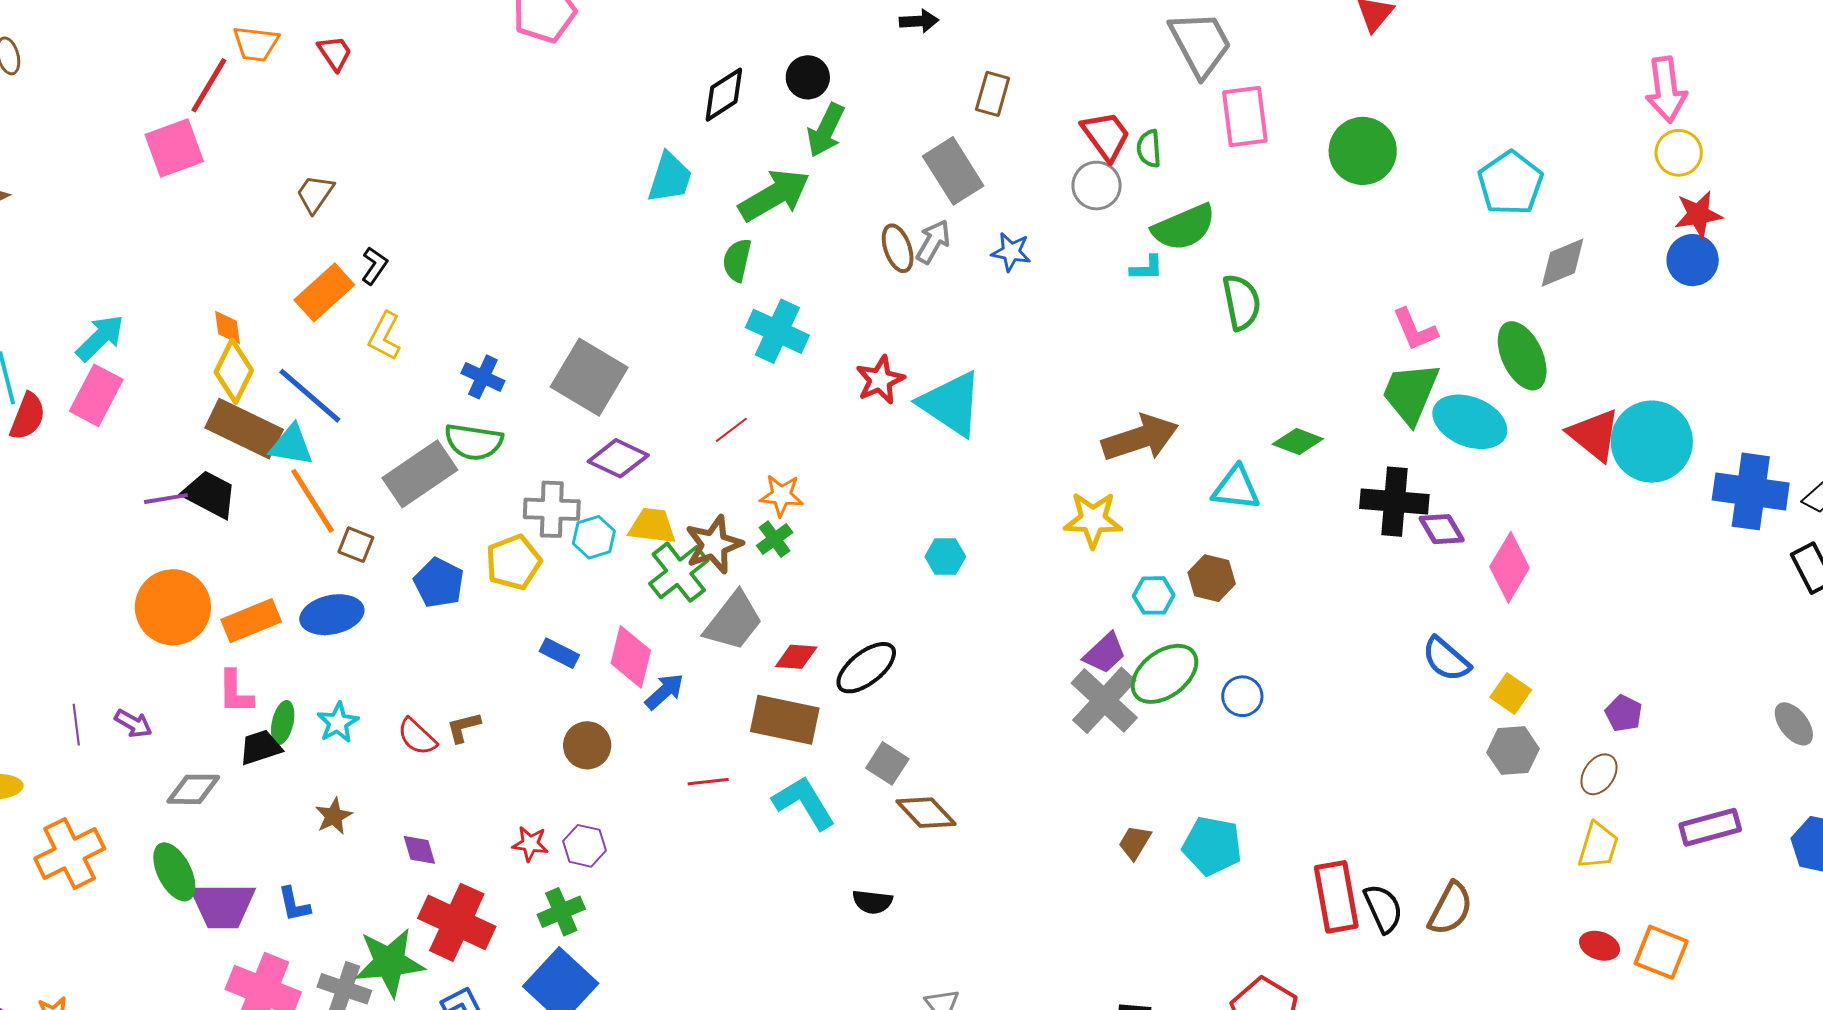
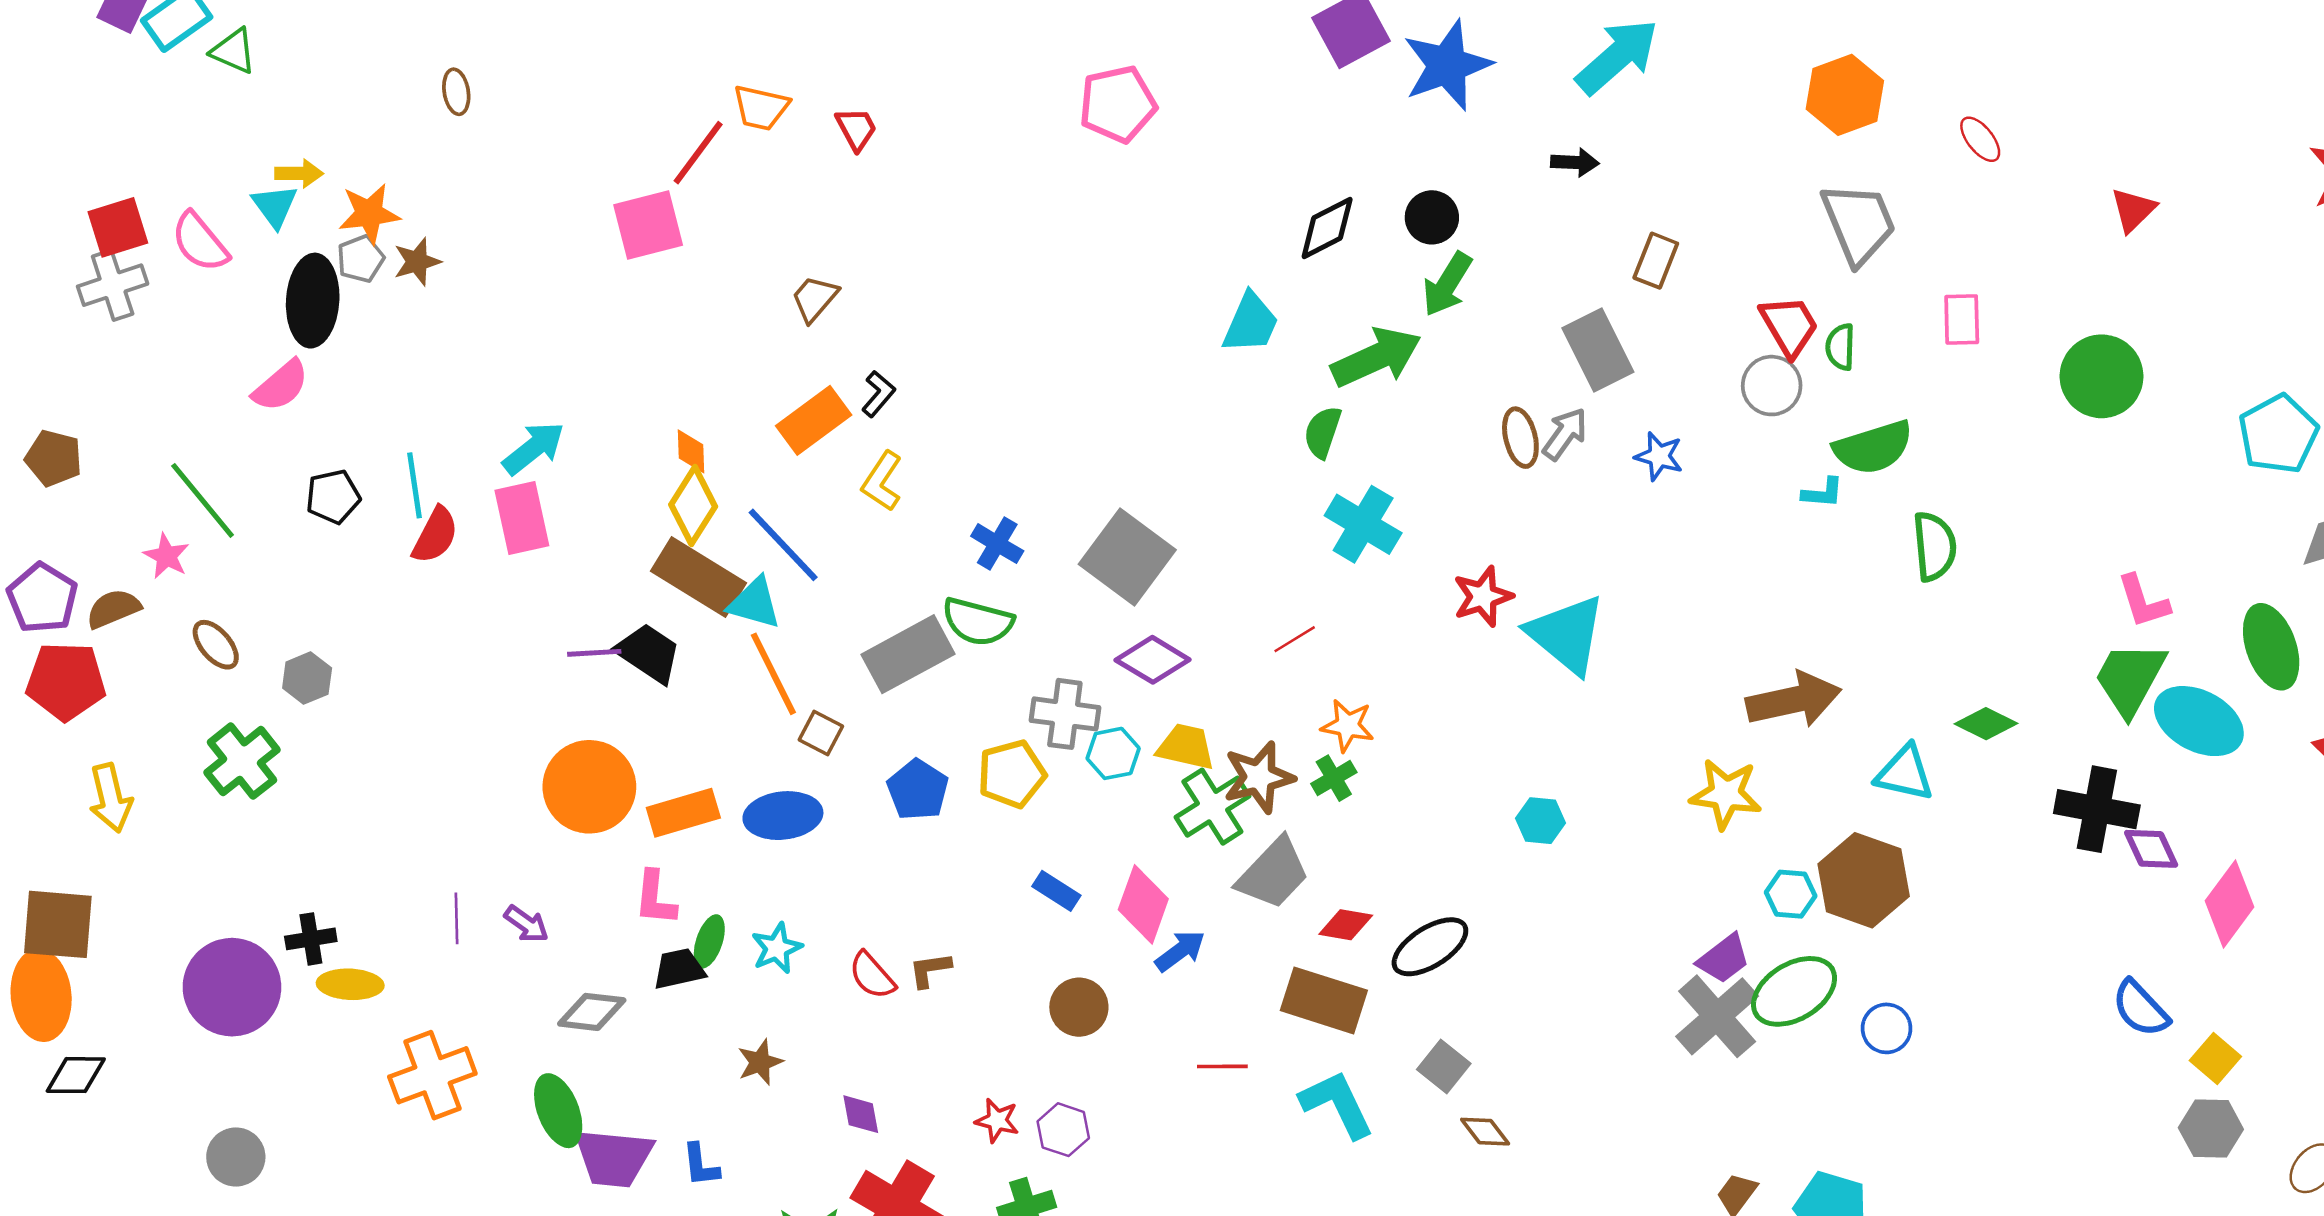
gray trapezoid: (1200, 44) -> (1859, 223), moved
pink rectangle: (1245, 116) -> (1962, 320), size x0.7
pink rectangle: (96, 395) -> (522, 518), turned -46
brown hexagon: (1212, 578) -> (1864, 880), size x1.6
brown diamond: (926, 813) -> (1485, 1132), size x0.7

